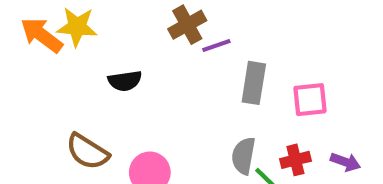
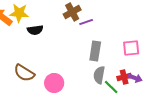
black semicircle: (125, 81) -> (35, 30), moved
gray rectangle: (254, 83) -> (95, 51), moved
purple arrow: (345, 162) -> (135, 78), moved

